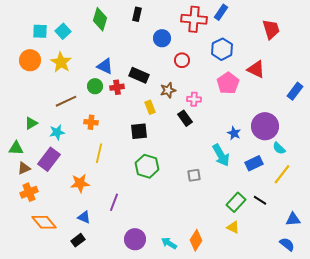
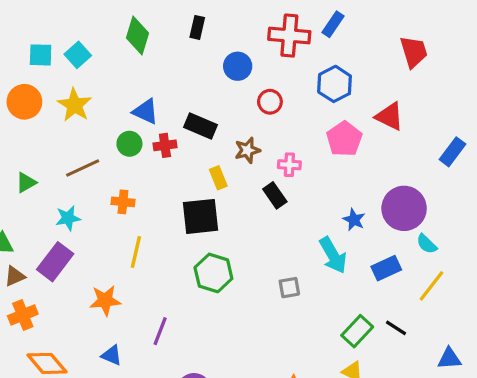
green triangle: (31, 123) -> (26, 183), moved
black square: (139, 131) -> (201, 216), size x1.4

